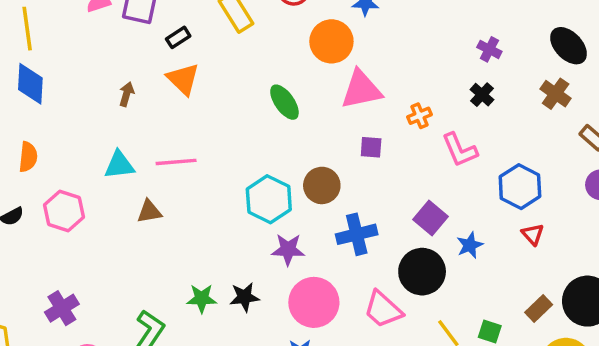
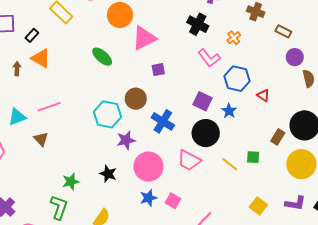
brown arrow: (127, 94) -> (17, 69), moved
black cross: (482, 95) -> (198, 24), moved, size x1.5
orange cross: (420, 116) -> (234, 38), moved
blue hexagon: (520, 187) -> (237, 79), moved
brown triangle: (149, 212) -> (41, 139), turned -49
blue cross: (357, 234) -> (163, 121), turned -30
black star: (244, 297) -> (108, 174), turned -30
green star: (202, 298) -> (71, 182), moved

